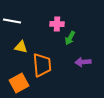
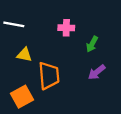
green arrow: (70, 38) -> (92, 44), moved
purple arrow: (83, 62) -> (97, 72), turned -35

